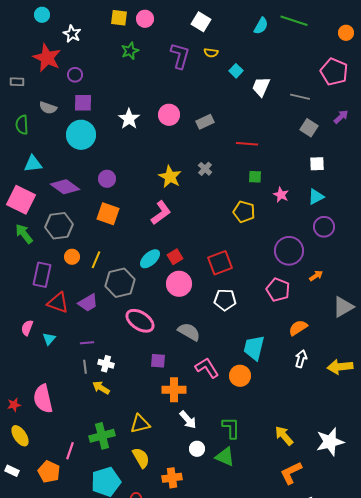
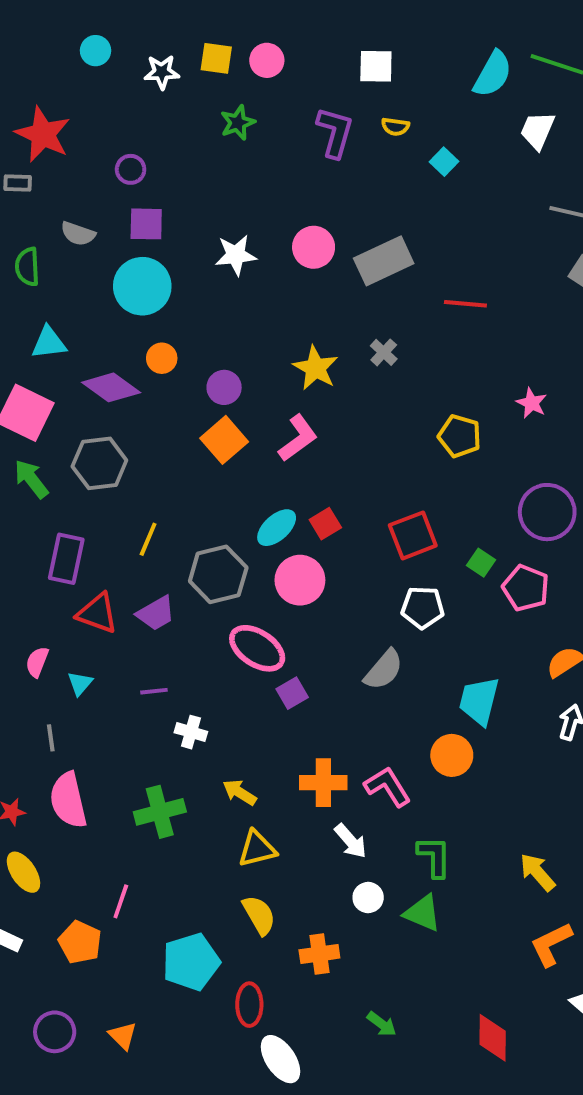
cyan circle: (42, 15) -> (96, 51), moved
white square: (201, 22) -> (376, 66), turned -30
cyan semicircle: (261, 26) -> (493, 74), size x1.4
white star: (72, 34) -> (162, 72), moved, turned -30
red star: (47, 58) -> (43, 134), moved
white trapezoid: (261, 87) -> (537, 130), moved
white star: (129, 119) -> (236, 255), turned 30
gray rectangle: (205, 122) -> (384, 261), size x1.6
green square: (255, 177) -> (481, 563), moved, turned 32
purple circle: (107, 179) -> (224, 387), moved
orange square: (108, 214) -> (224, 440), moved, turned 30
orange circle: (72, 257) -> (162, 358), moved
yellow line: (96, 260) -> (148, 539), moved
pink circle: (179, 284) -> (300, 580), moved
gray semicircle: (189, 332) -> (384, 670), moved, turned 100
purple square: (158, 361) -> (292, 693), moved, turned -35
gray line: (85, 367) -> (51, 738), moved
pink L-shape: (207, 368) -> (388, 787), moved
yellow arrow: (101, 388) -> (240, 792), moved
green cross: (102, 436) -> (160, 812), moved

